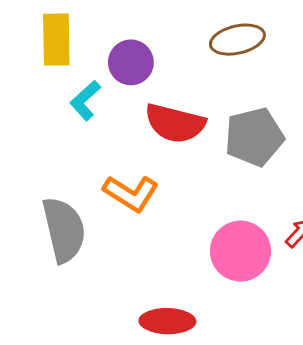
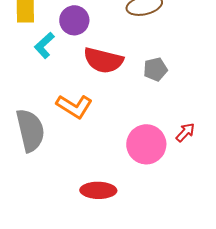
gray pentagon: (254, 137) -> (155, 69), size x0.6

